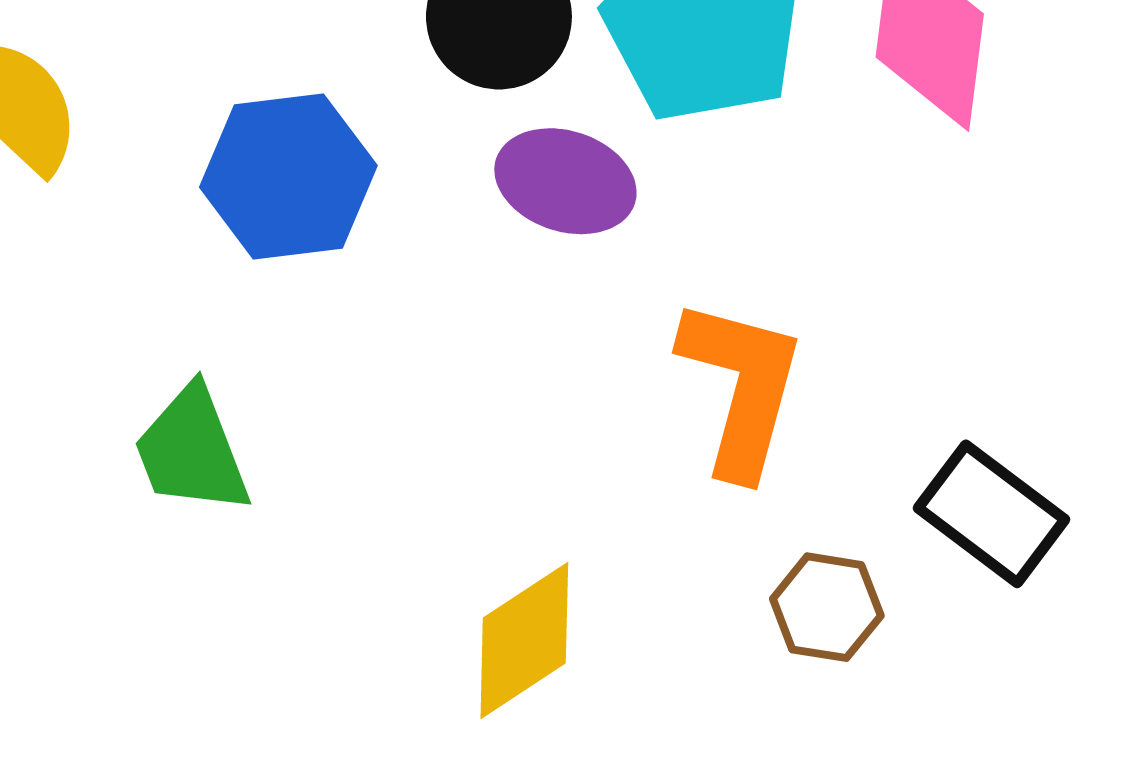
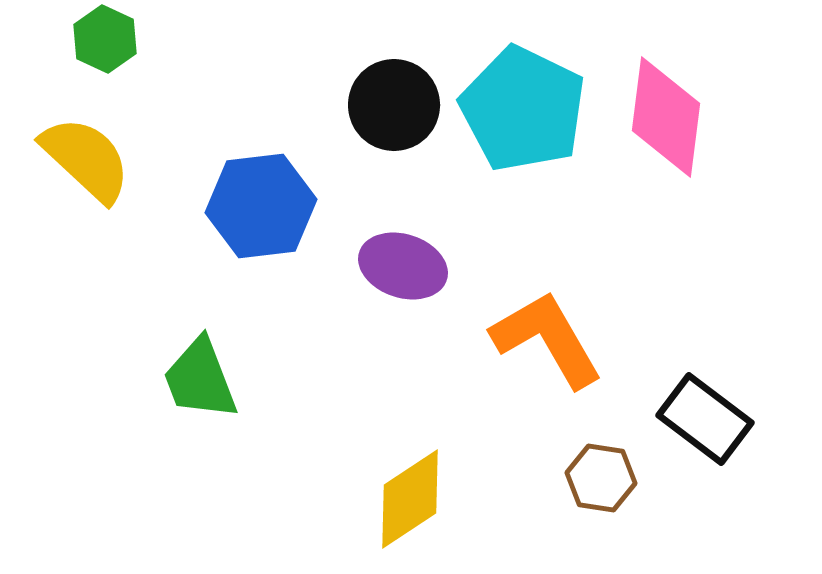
purple ellipse: (565, 181) -> (403, 266), moved
orange L-shape: (741, 387) -> (547, 339), turned -45

